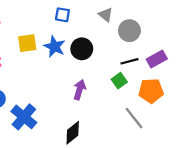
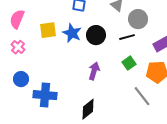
black line: (129, 61) -> (127, 37), moved
blue cross: (24, 117) -> (45, 95), turned -35

